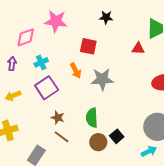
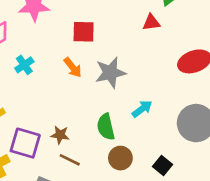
purple square: (47, 88) -> (25, 143), moved, turned -30
black square: (117, 136) -> (163, 165), moved
cyan arrow: (149, 151) -> (142, 109), moved

